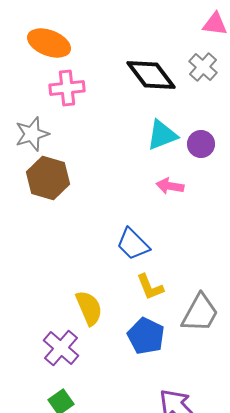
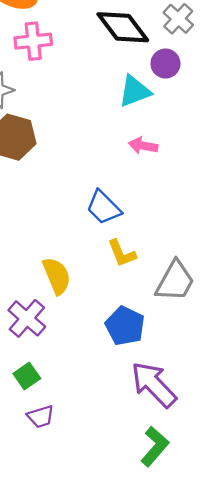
purple circle: (201, 144) -> (165, 64), moved
blue pentagon: (146, 336) -> (125, 326), moved

